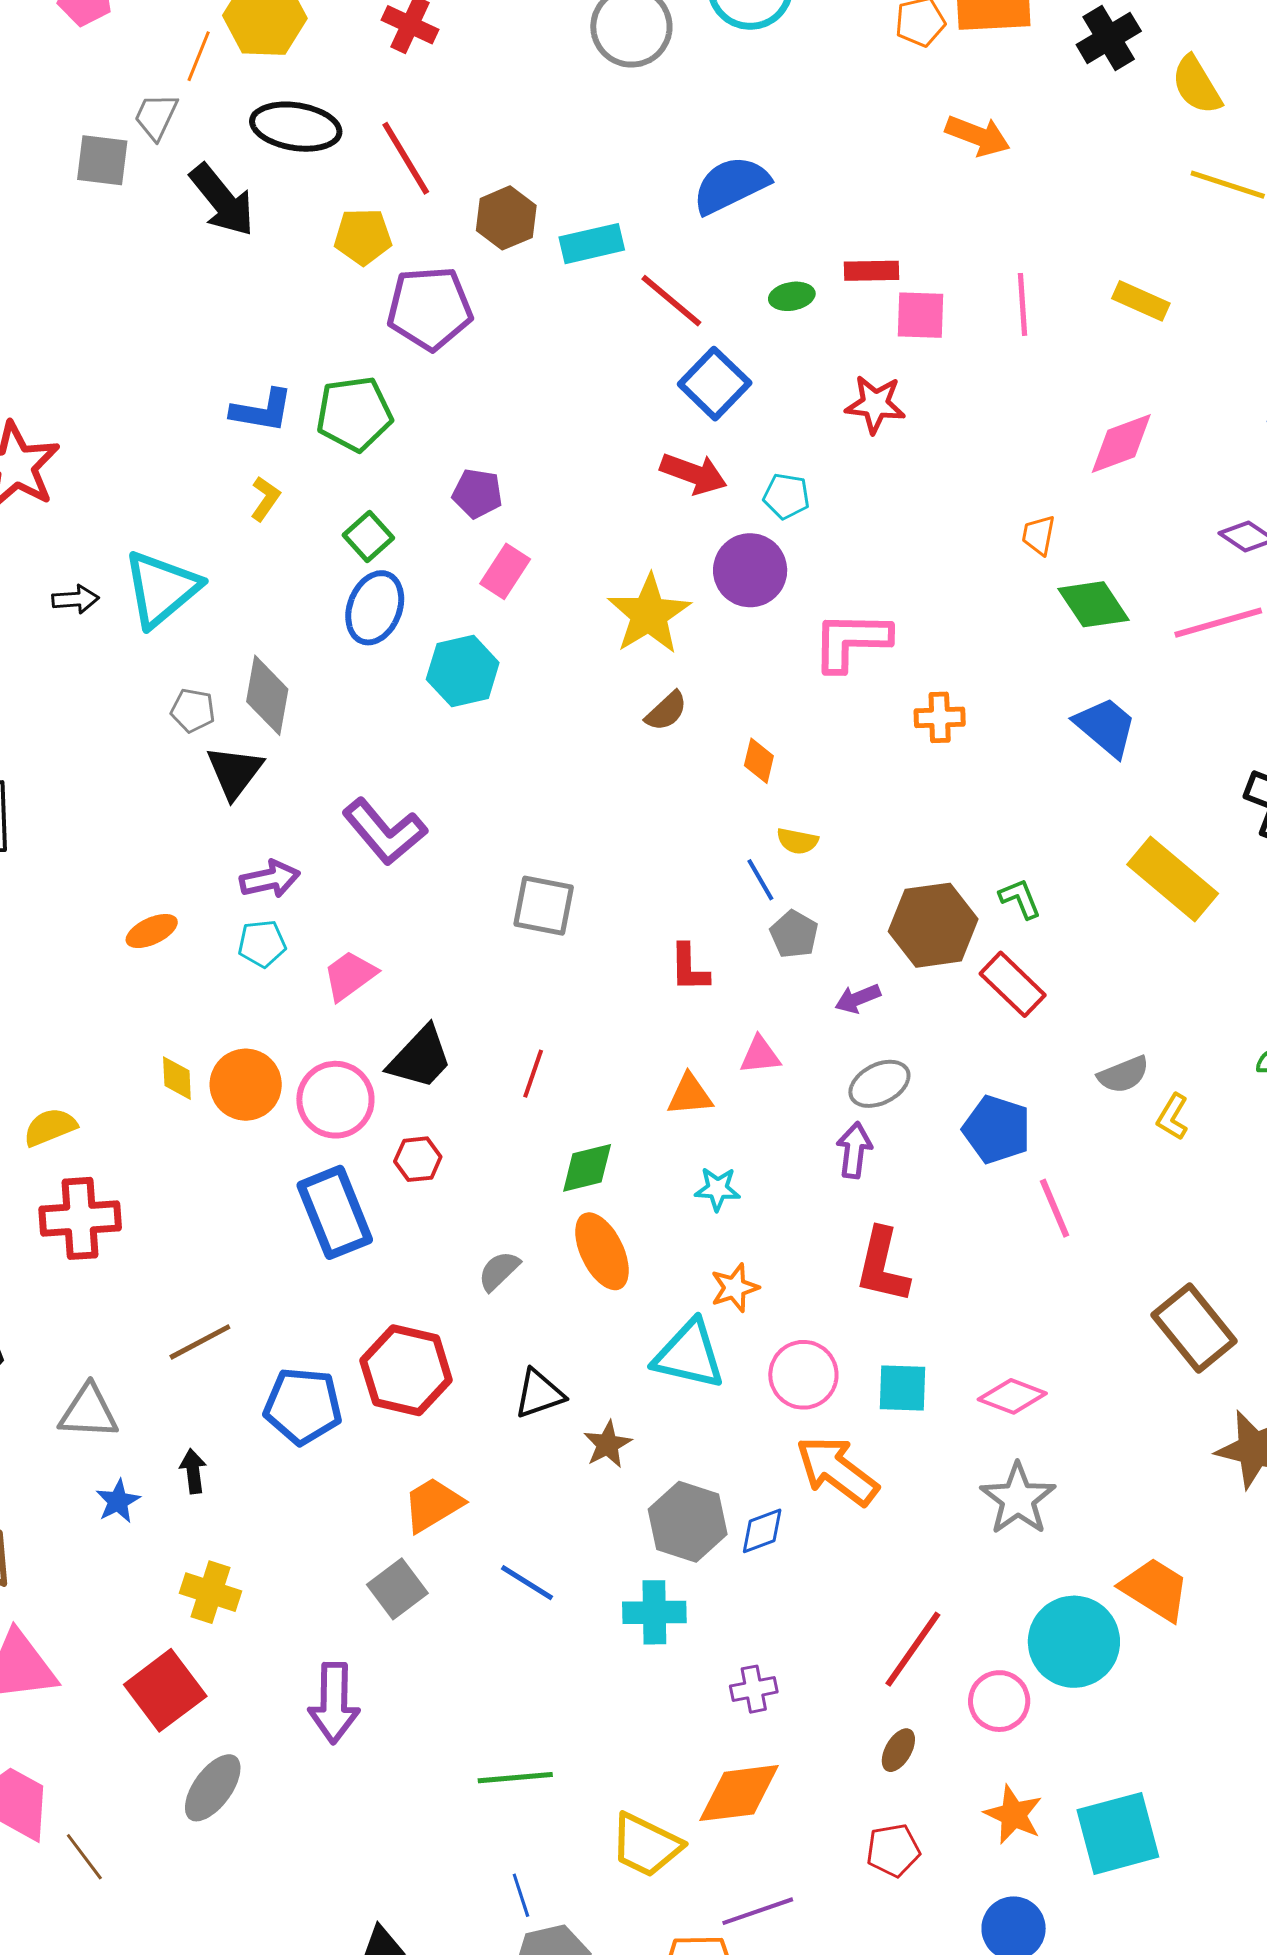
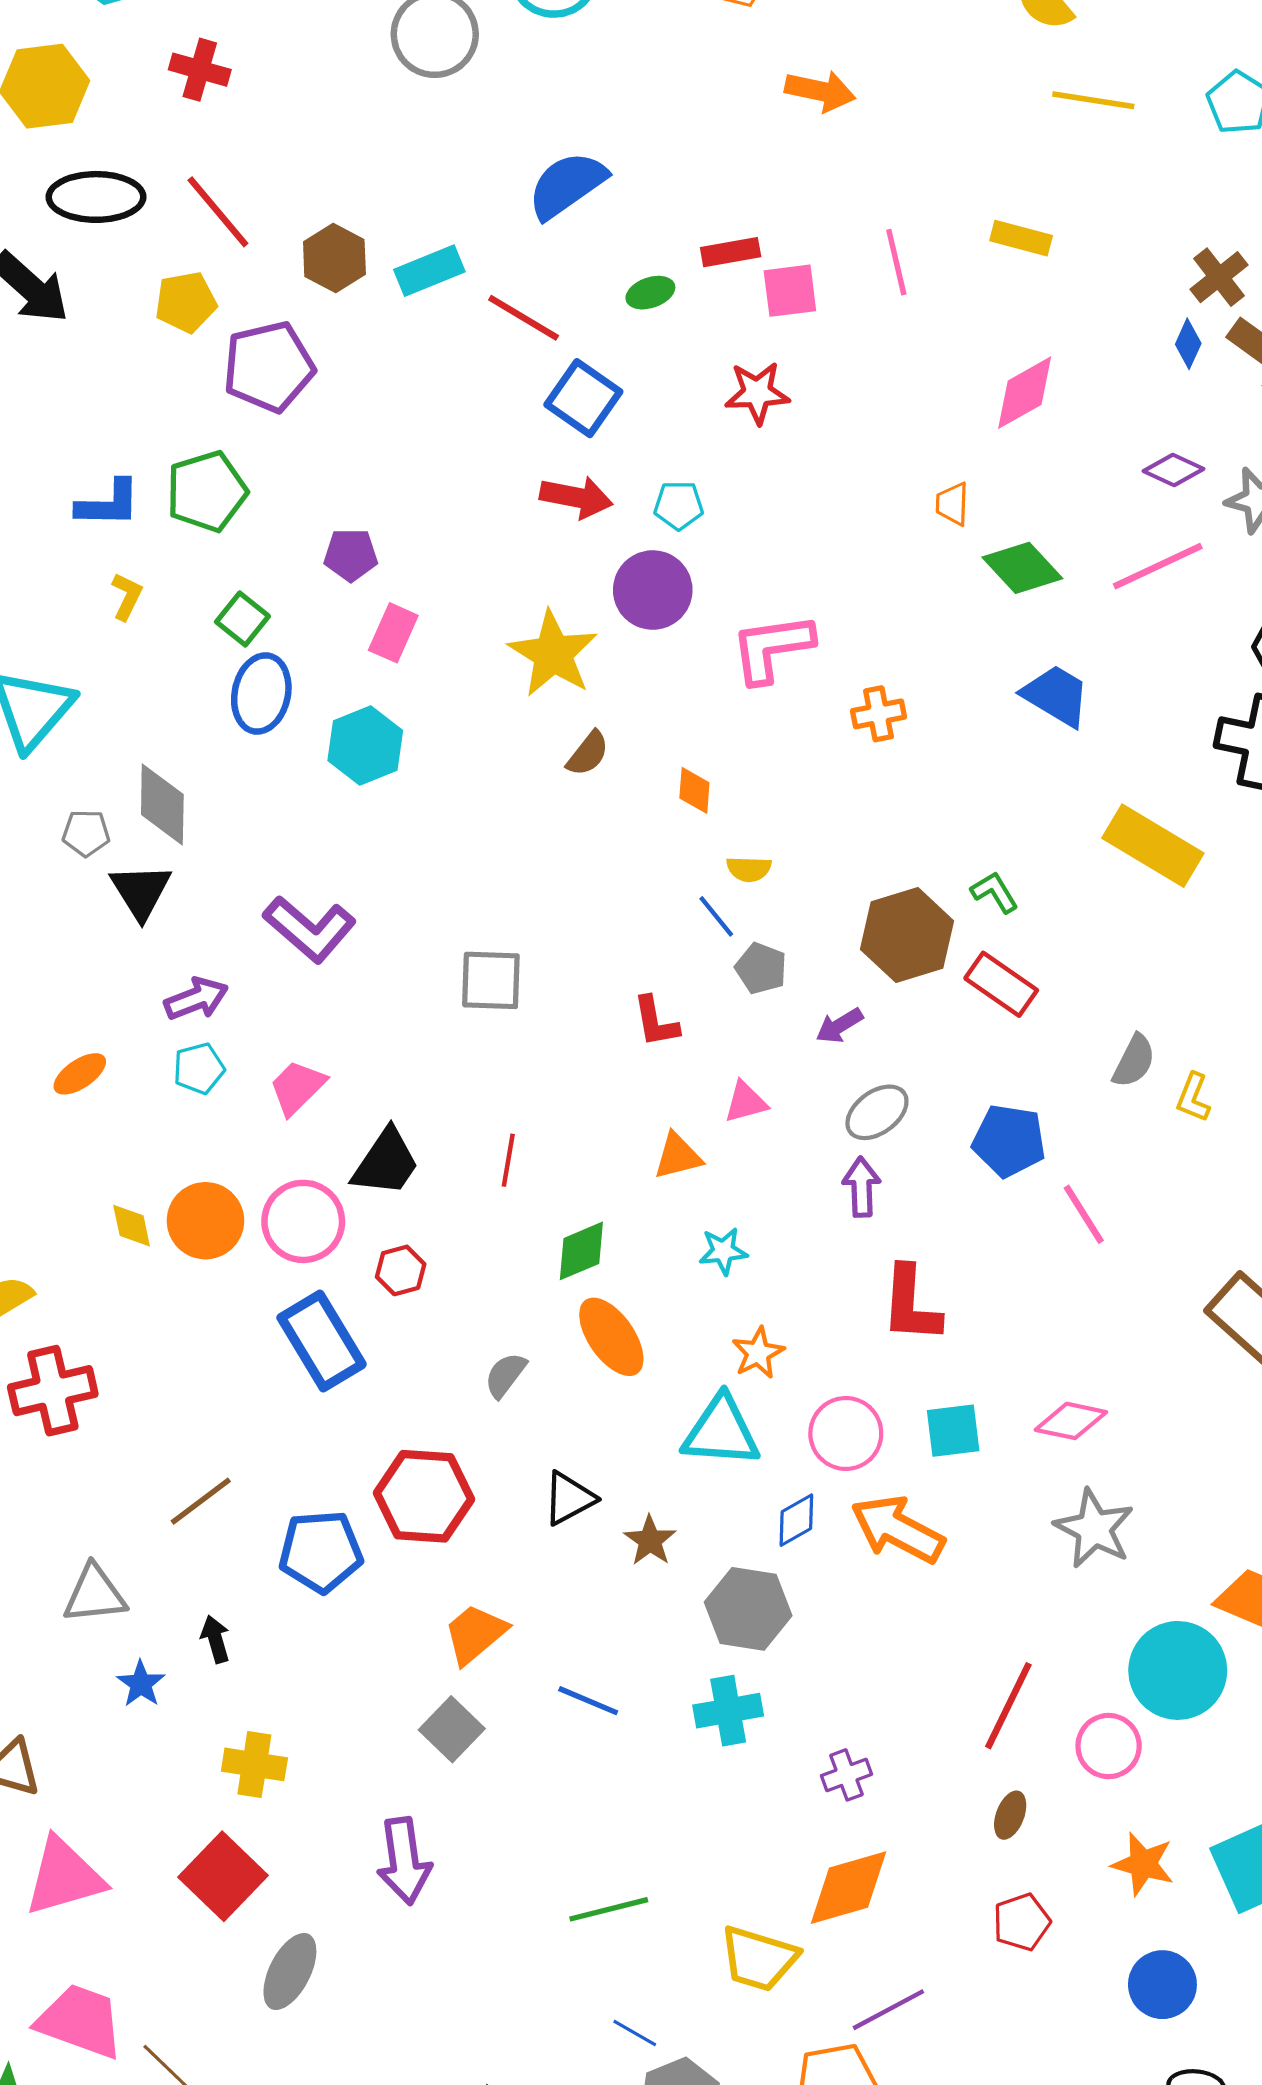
gray semicircle: (1123, 1075) -> (1134, 1061), turned -32
blue diamond: (762, 1531) -> (796, 1520), moved
blue line: (521, 1895) -> (635, 2033), turned -33

